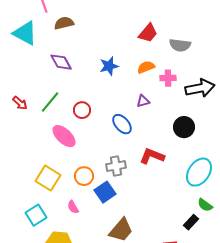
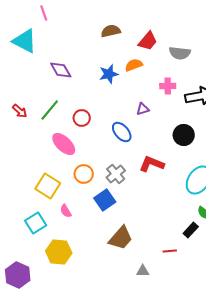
brown semicircle: (64, 23) -> (111, 31), moved
orange semicircle: (146, 67) -> (134, 65), moved
gray cross: (116, 166) -> (116, 174), turned -30
orange circle: (84, 176) -> (84, 174), moved
pink semicircle: (73, 207) -> (66, 211), moved

